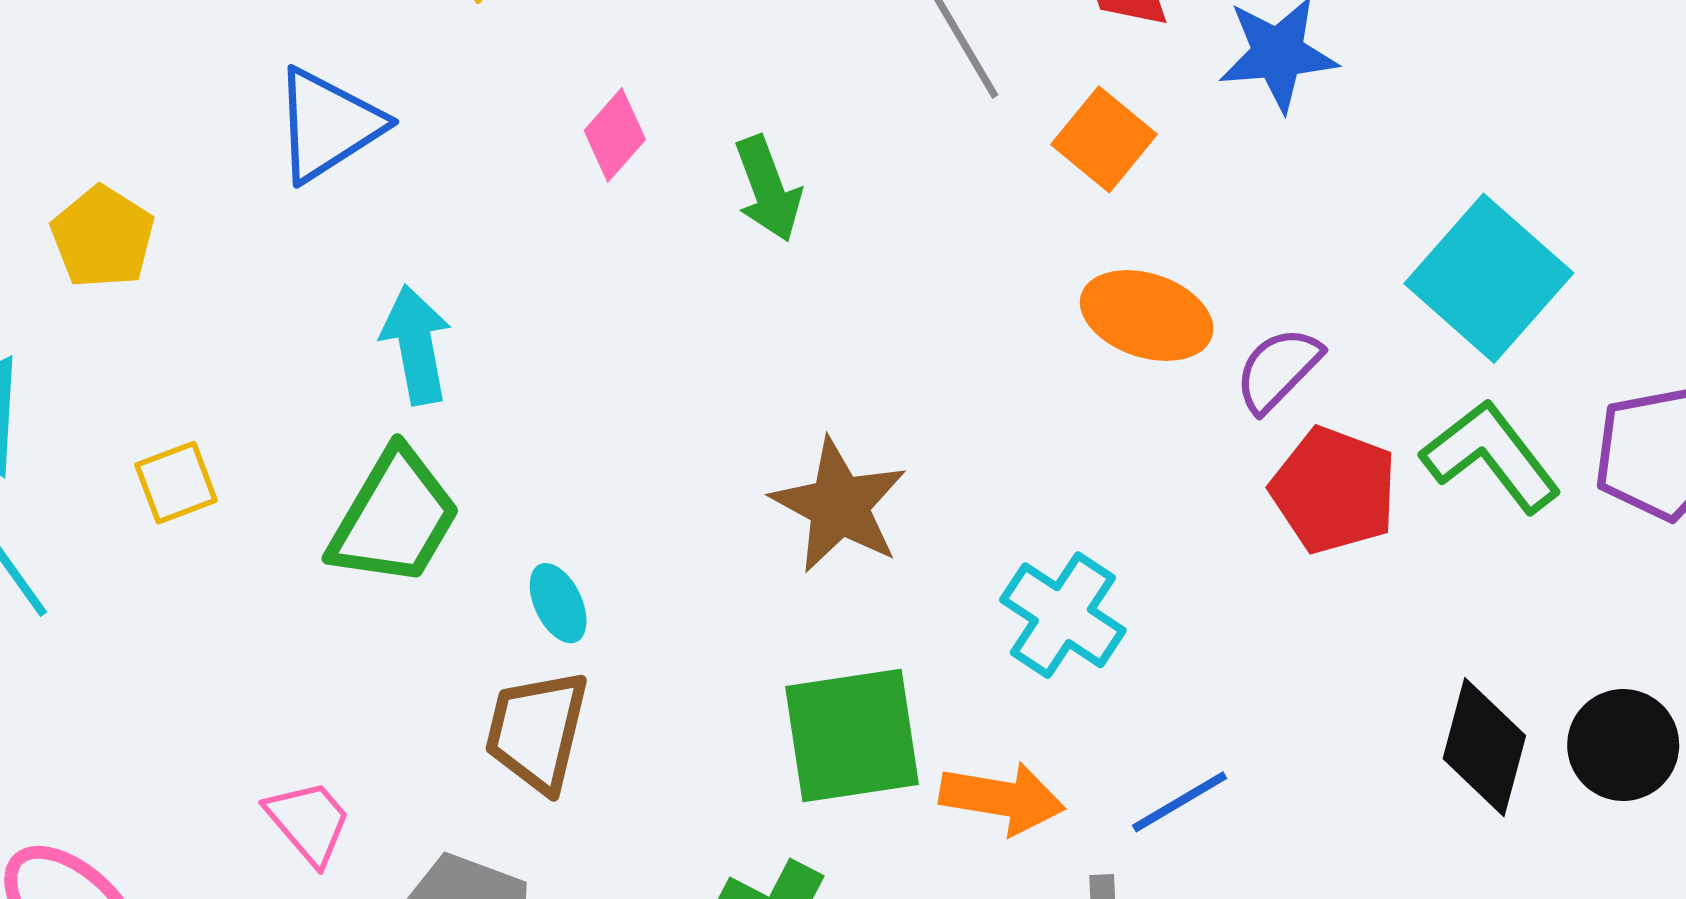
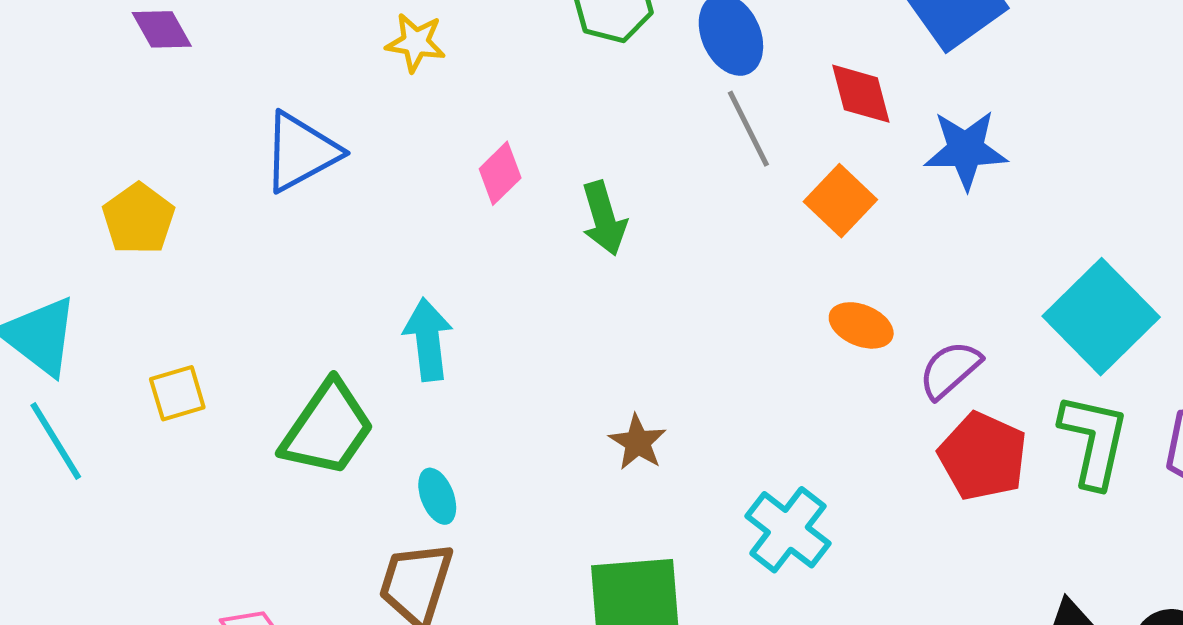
orange ellipse: (1147, 316) -> (861, 325), size x0.7
cyan arrow: (416, 345) -> (428, 339), moved
green L-shape: (1491, 456) -> (1094, 441), turned 46
brown star: (839, 506) -> (638, 442), size x0.6

